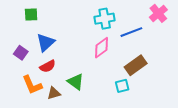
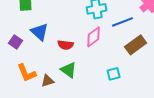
blue triangle: (46, 42) -> (40, 32), turned -36
brown rectangle: (136, 65) -> (136, 45), moved
red semicircle: (48, 66) -> (66, 45), moved, turned 35

